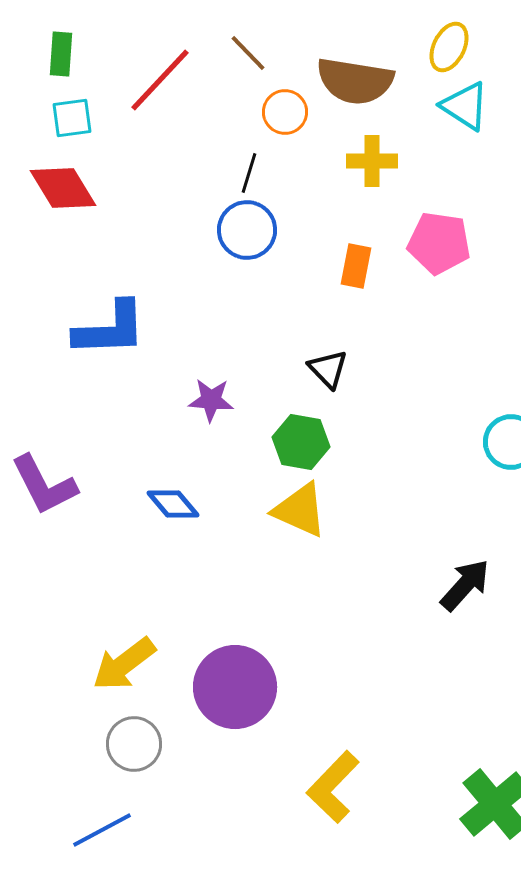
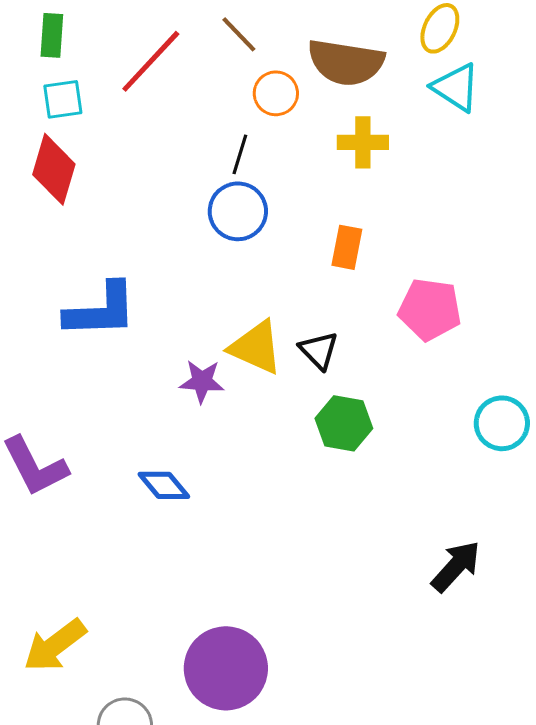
red diamond: (63, 188) -> (54, 169), turned 48
pink pentagon: (439, 243) -> (430, 309), moved
green hexagon: (301, 442) -> (344, 423), moved
yellow triangle: (300, 510) -> (256, 347), moved
yellow arrow: (124, 664) -> (55, 645), moved

